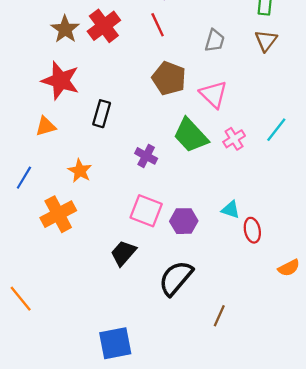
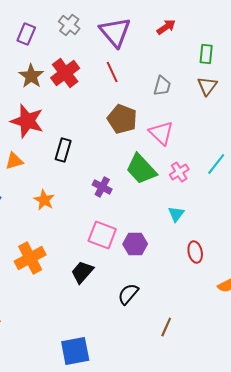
cyan triangle: (231, 210) -> (176, 214), moved, turned 48
orange cross: (58, 214) -> (30, 258), moved
black semicircle: (176, 278) -> (128, 294), size x0.7

